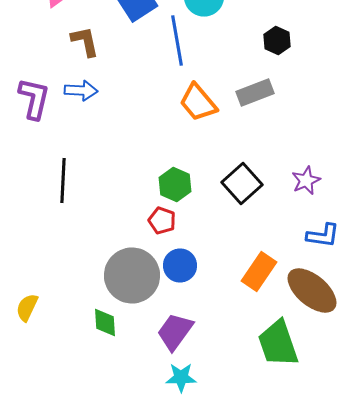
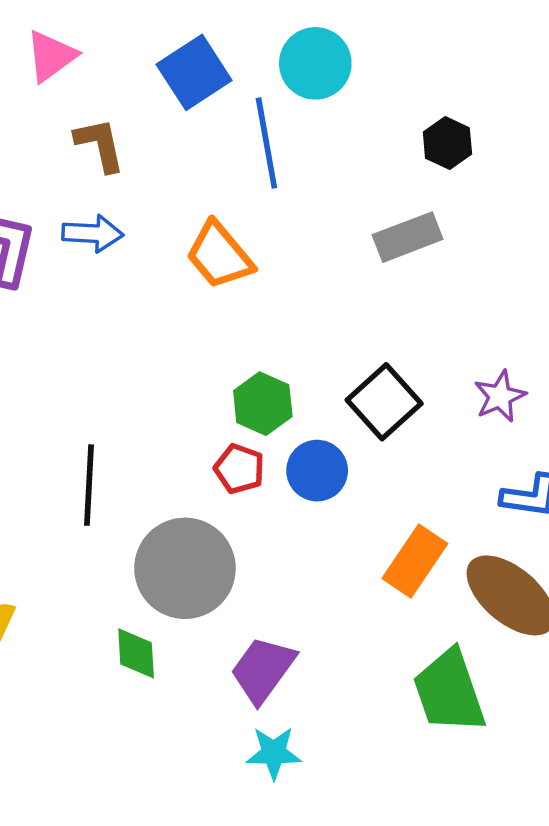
orange trapezoid: (198, 102) -> (219, 255), moved
black line: (63, 180) -> (89, 485), moved
blue circle: (180, 266) -> (317, 471), moved

